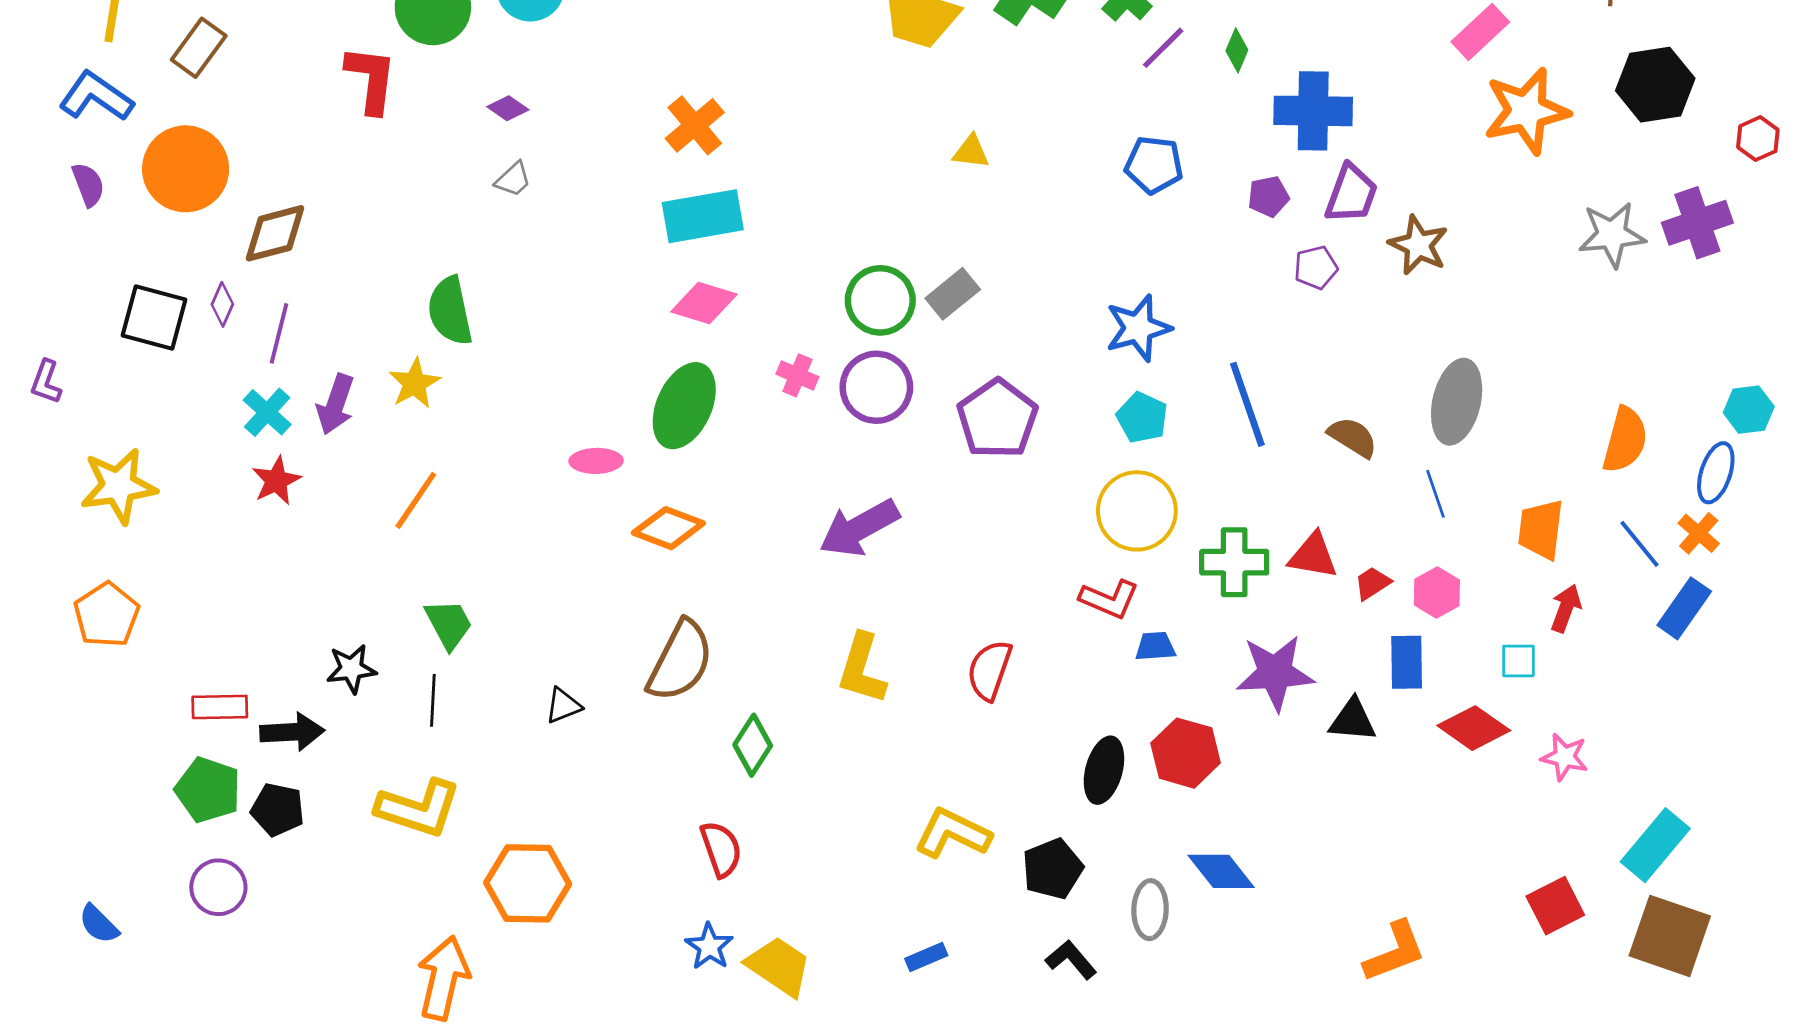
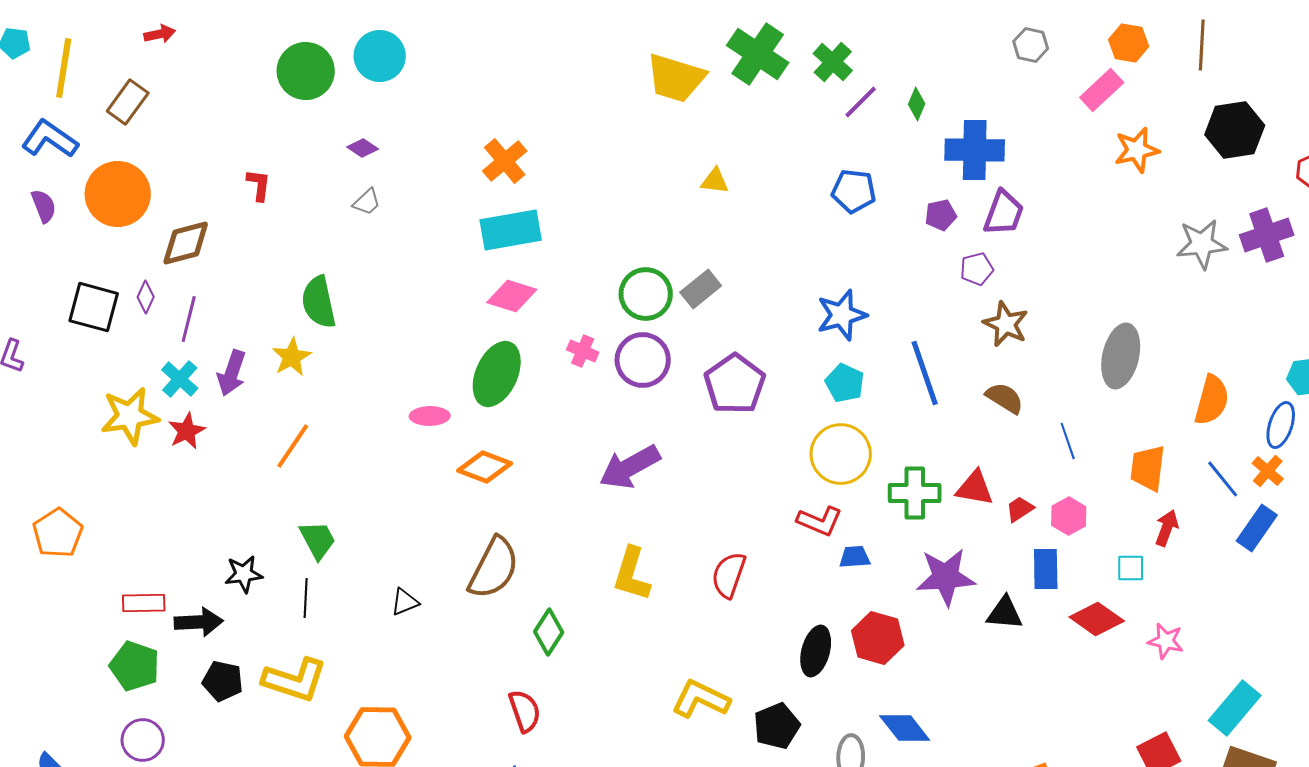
red L-shape: (371, 79) -> (259, 185), moved, size x0.6
orange star: (1526, 111) -> (1137, 150), size x0.7
brown star: (1418, 245) -> (1006, 324), moved
gray ellipse: (1457, 402) -> (1121, 356), moved
yellow star: (118, 486) -> (130, 416), moved
black pentagon: (278, 810) -> (223, 681), moved

